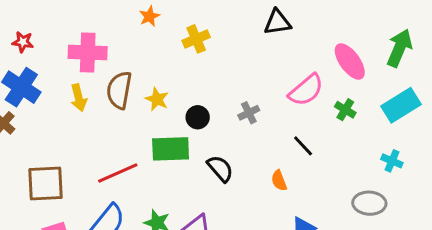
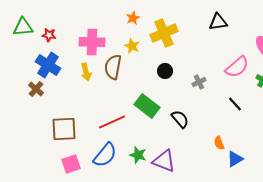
yellow cross: (196, 39) -> (164, 33), size x1.5
yellow star: (157, 99) -> (132, 46), moved
black circle: (198, 117) -> (165, 71), moved
green rectangle: (171, 149) -> (147, 106), turned 40
orange semicircle: (279, 181) -> (219, 143), moved

